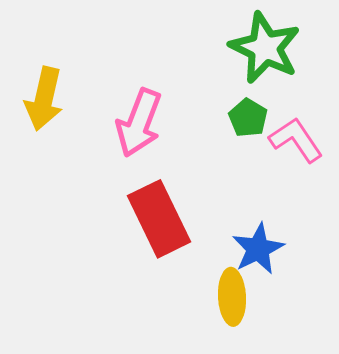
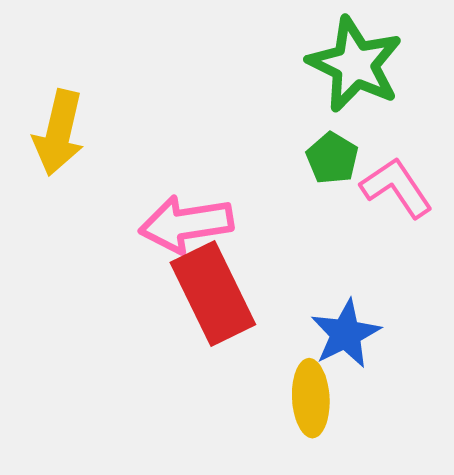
pink arrow: (139, 123) -> (186, 224), moved, turned 60

